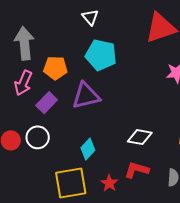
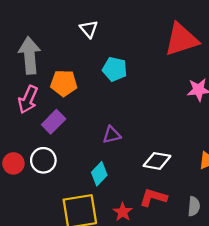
white triangle: (90, 17) -> (89, 29), moved
cyan pentagon: (101, 55) -> (115, 69), size x0.7
purple triangle: (86, 96) -> (112, 135), moved, size x0.6

